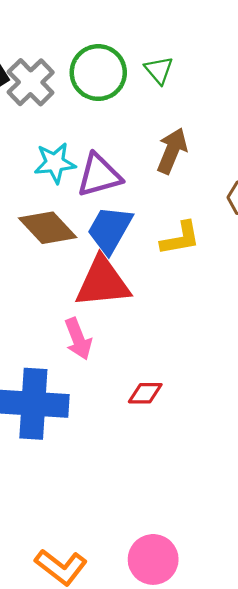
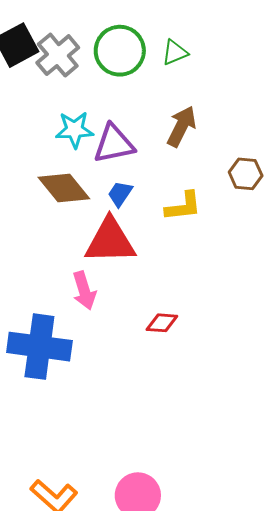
green triangle: (159, 70) -> (175, 52), turned 44
blue trapezoid: (110, 230) -> (120, 194), size x0.6
red diamond: (145, 393) -> (162, 323), moved

